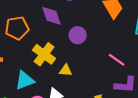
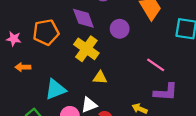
purple circle: (78, 35) -> (120, 29), moved
yellow cross: (44, 54) -> (86, 49), moved

